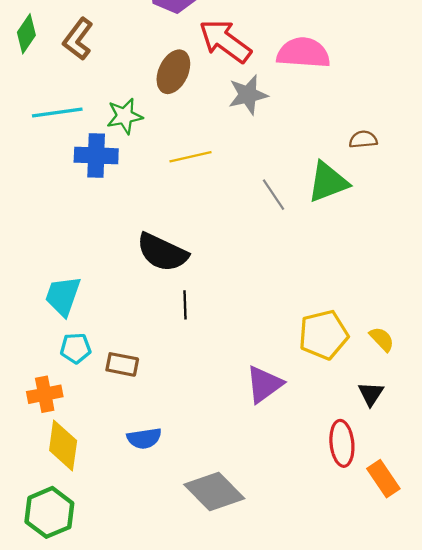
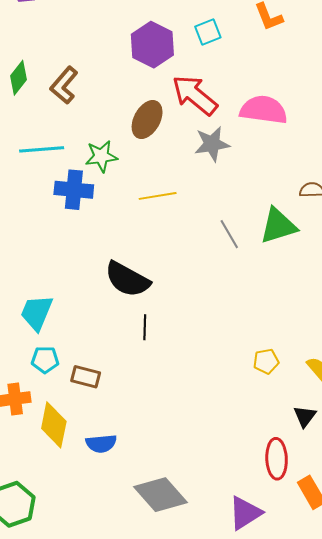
yellow pentagon: (323, 335) -> (266, 361), size x0.6
purple triangle: (264, 384) -> (245, 513), moved
yellow diamond: (63, 445) -> (54, 425), moved

